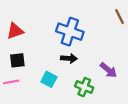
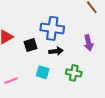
black square: (17, 60) -> (31, 45), moved
purple arrow: (108, 70) -> (88, 43), moved, turned 49

